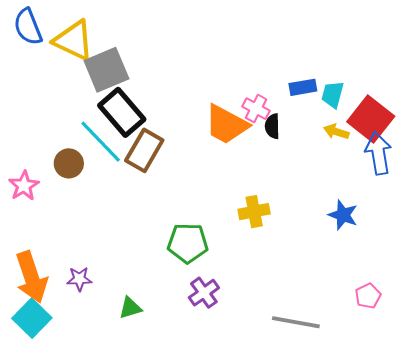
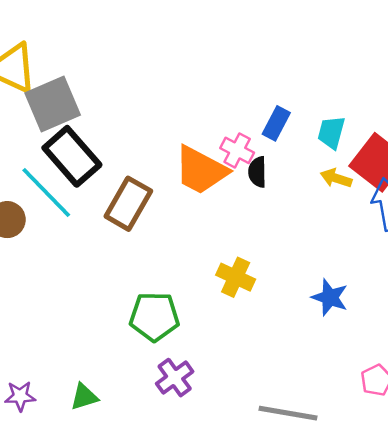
blue rectangle: (303, 87) -> (276, 123), moved, turned -52
brown rectangle: (144, 150) -> (128, 204), moved
yellow cross: (254, 212) -> (236, 277), turned 36
blue star: (343, 215) -> (330, 297), moved
purple star: (79, 279) -> (20, 396), moved

